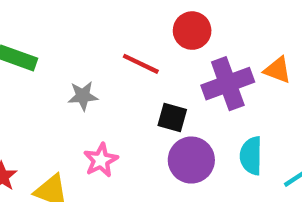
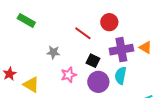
gray star: (83, 96) -> (53, 52), moved
cyan semicircle: (251, 156) -> (121, 76), moved
pink star: (101, 160) -> (69, 75), moved

